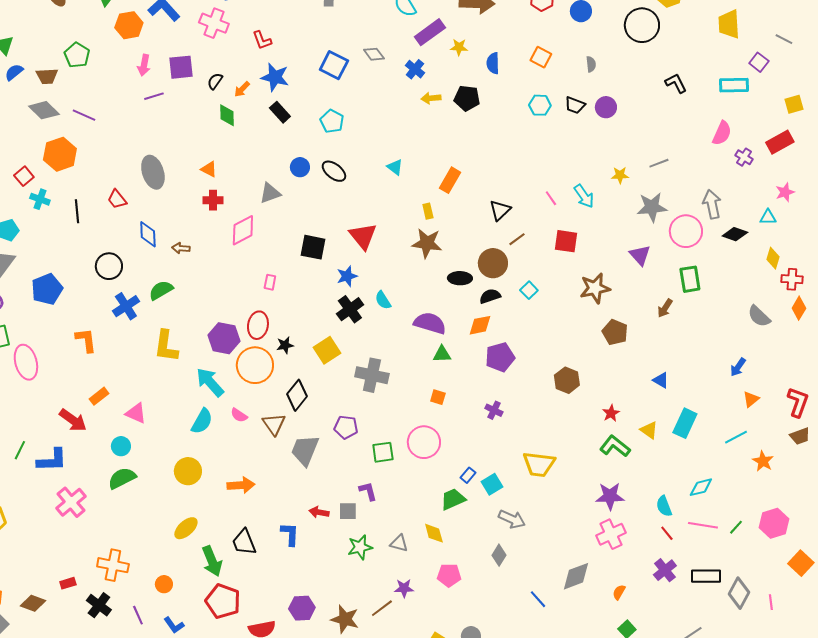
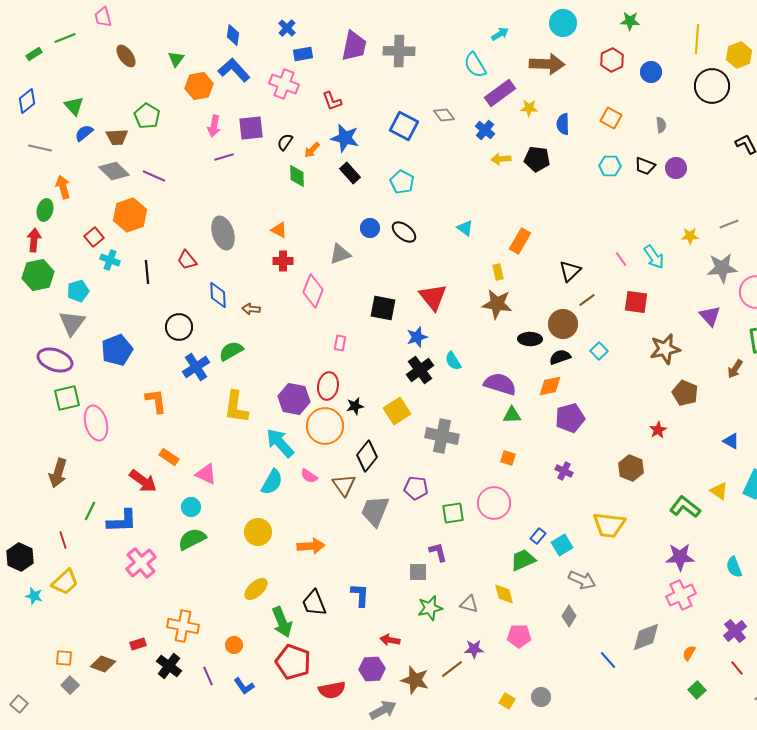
pink diamond: (243, 230) -> (313, 291), turned -40
brown hexagon: (567, 380) -> (631, 468), moved
orange rectangle: (99, 396) -> (169, 457), turned 72
red star: (611, 413) -> (658, 430), moved
red arrow: (319, 512) -> (390, 640), moved
red line: (667, 533) -> (737, 668), moved

